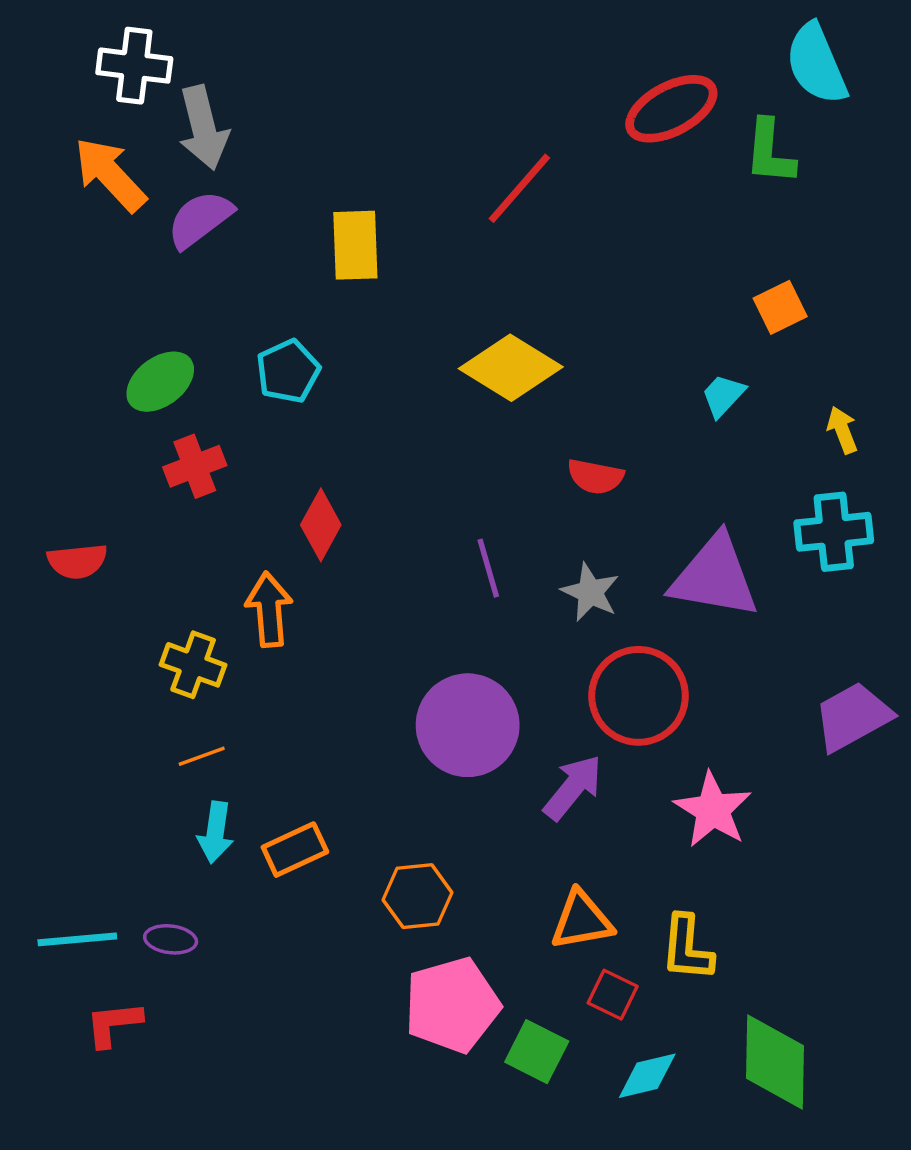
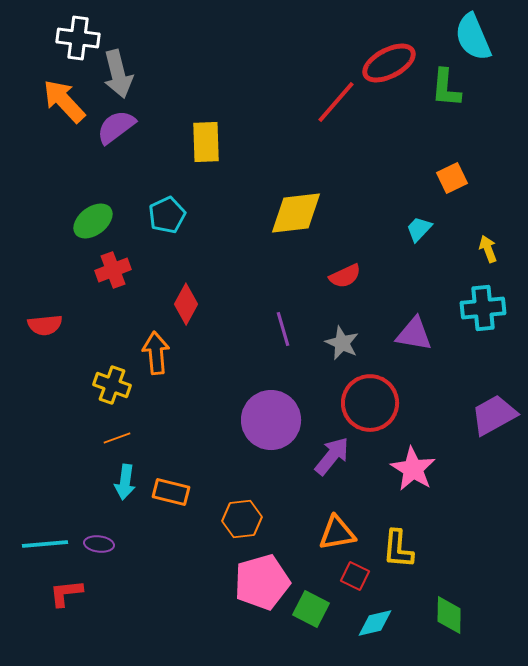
red line: (519, 188) -> (336, 102), moved
yellow diamond: (511, 368) -> (296, 213), turned -38
red semicircle: (595, 477) -> (345, 276), turned -36
purple triangle: (715, 577) -> (414, 334), size x0.7
orange rectangle: (295, 850) -> (171, 492), turned 39
green diamond: (775, 1062) -> (449, 615), size x0.7

